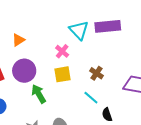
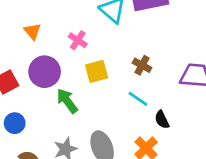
orange triangle: (18, 40) -> (32, 31), turned -32
pink cross: (62, 51) -> (78, 40), moved

